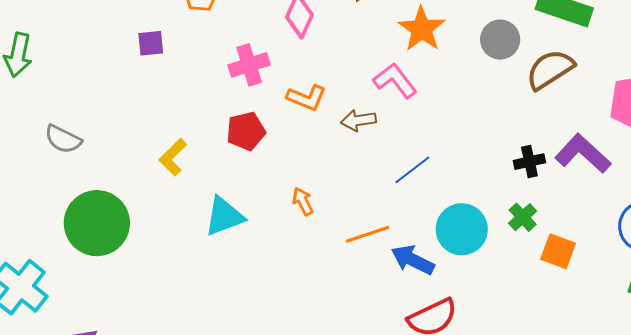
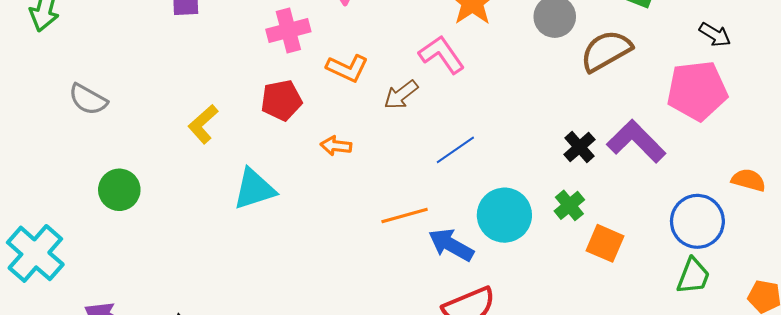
brown arrow: (359, 120) -> (401, 95), turned -32
black cross: (529, 162) -> (579, 147), turned -32
orange arrow: (303, 201) -> (336, 146), moved, turned -60
green circle: (97, 223) -> (119, 190), size x0.6

